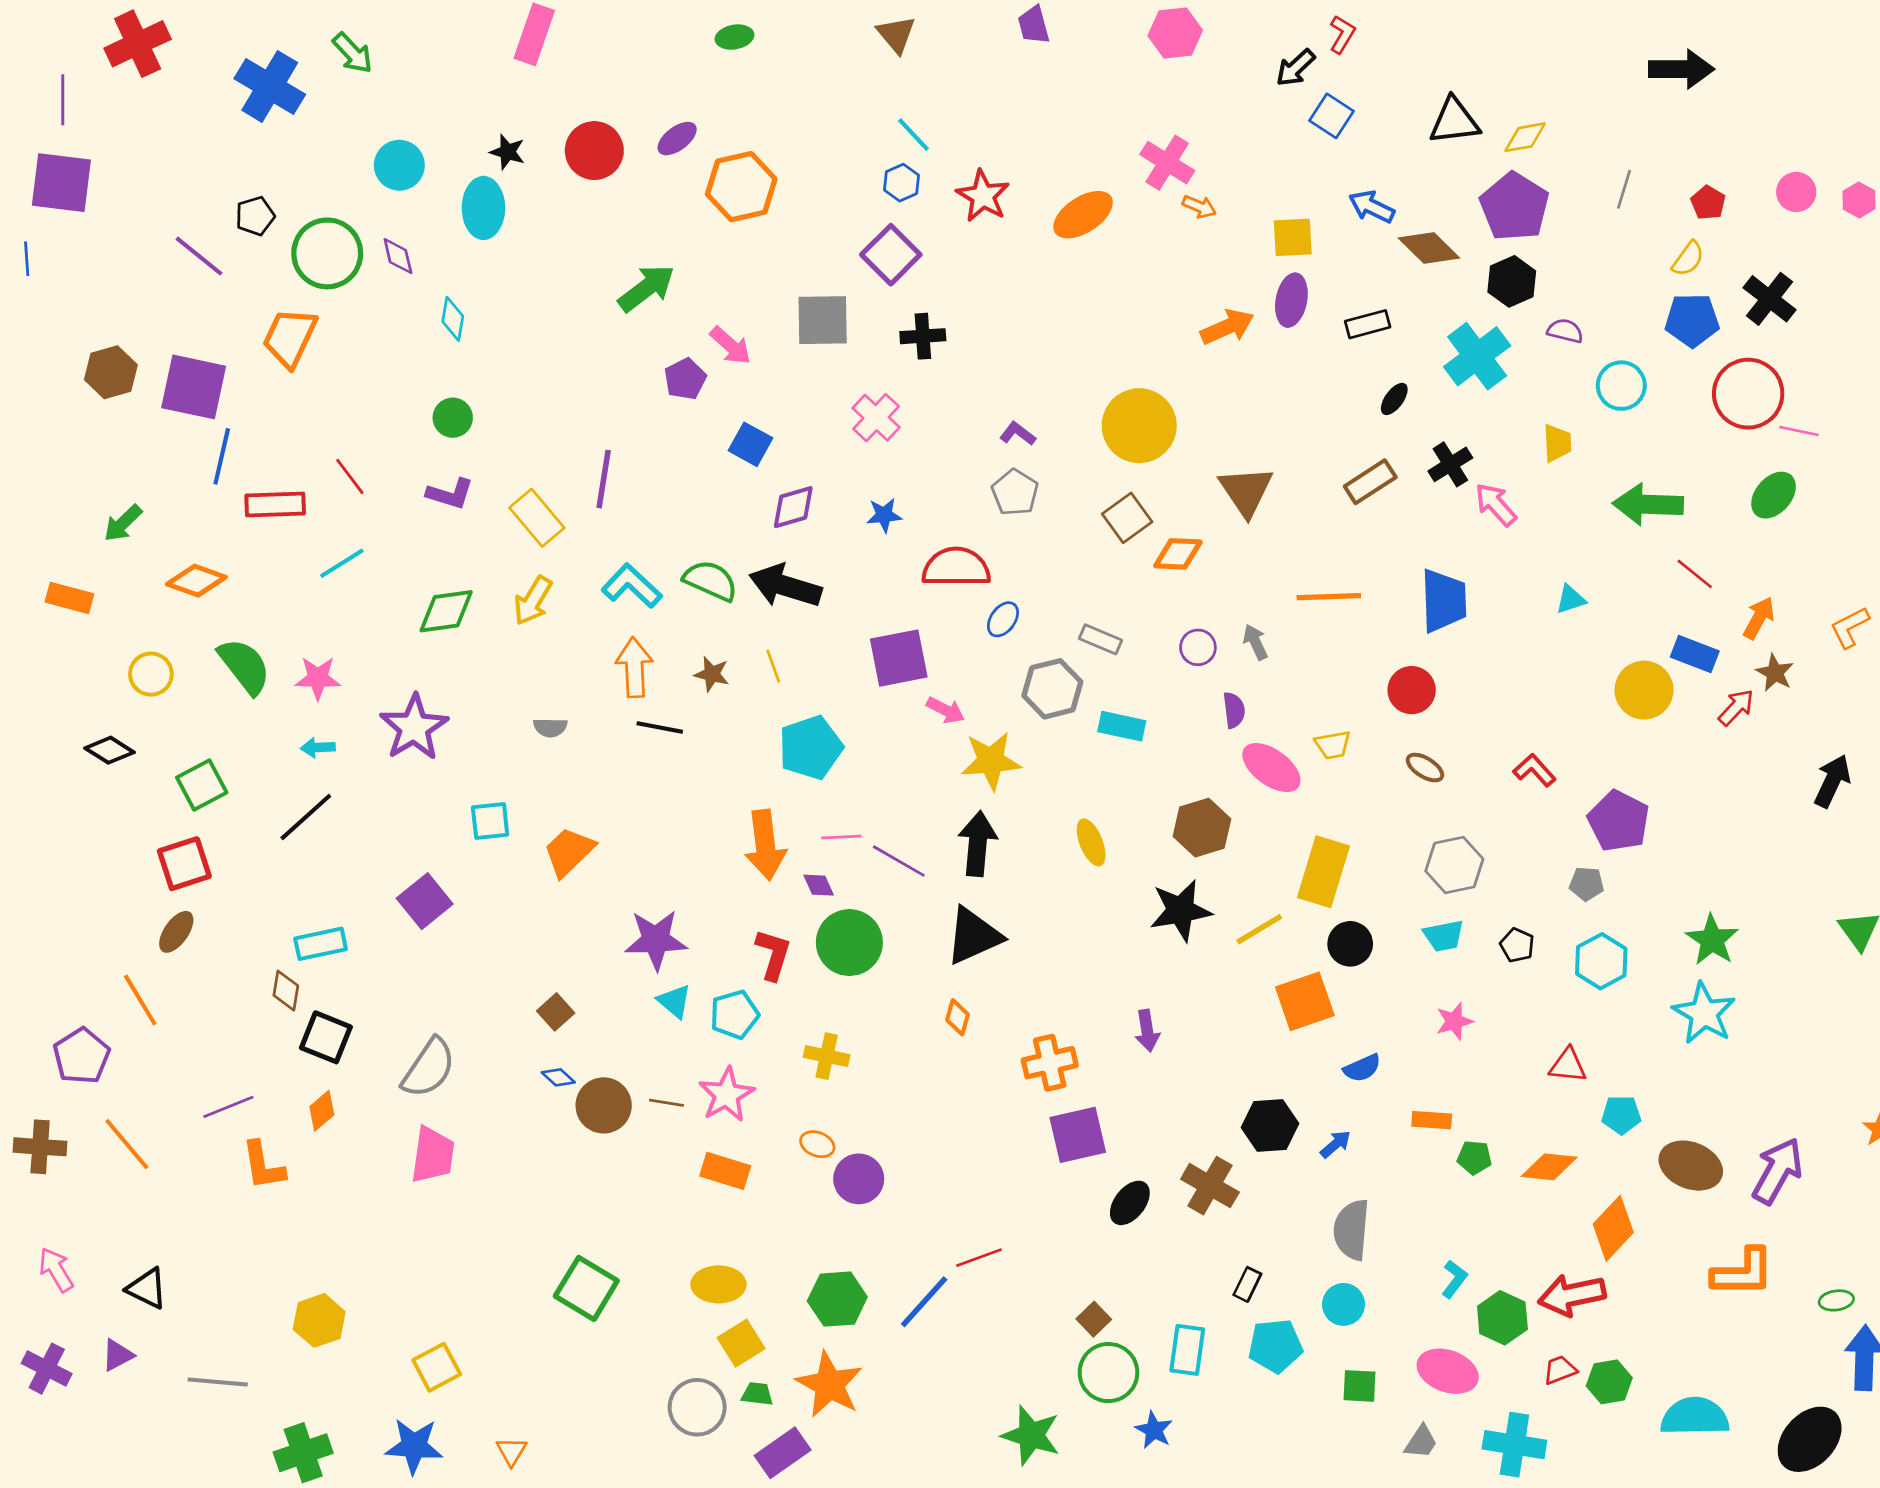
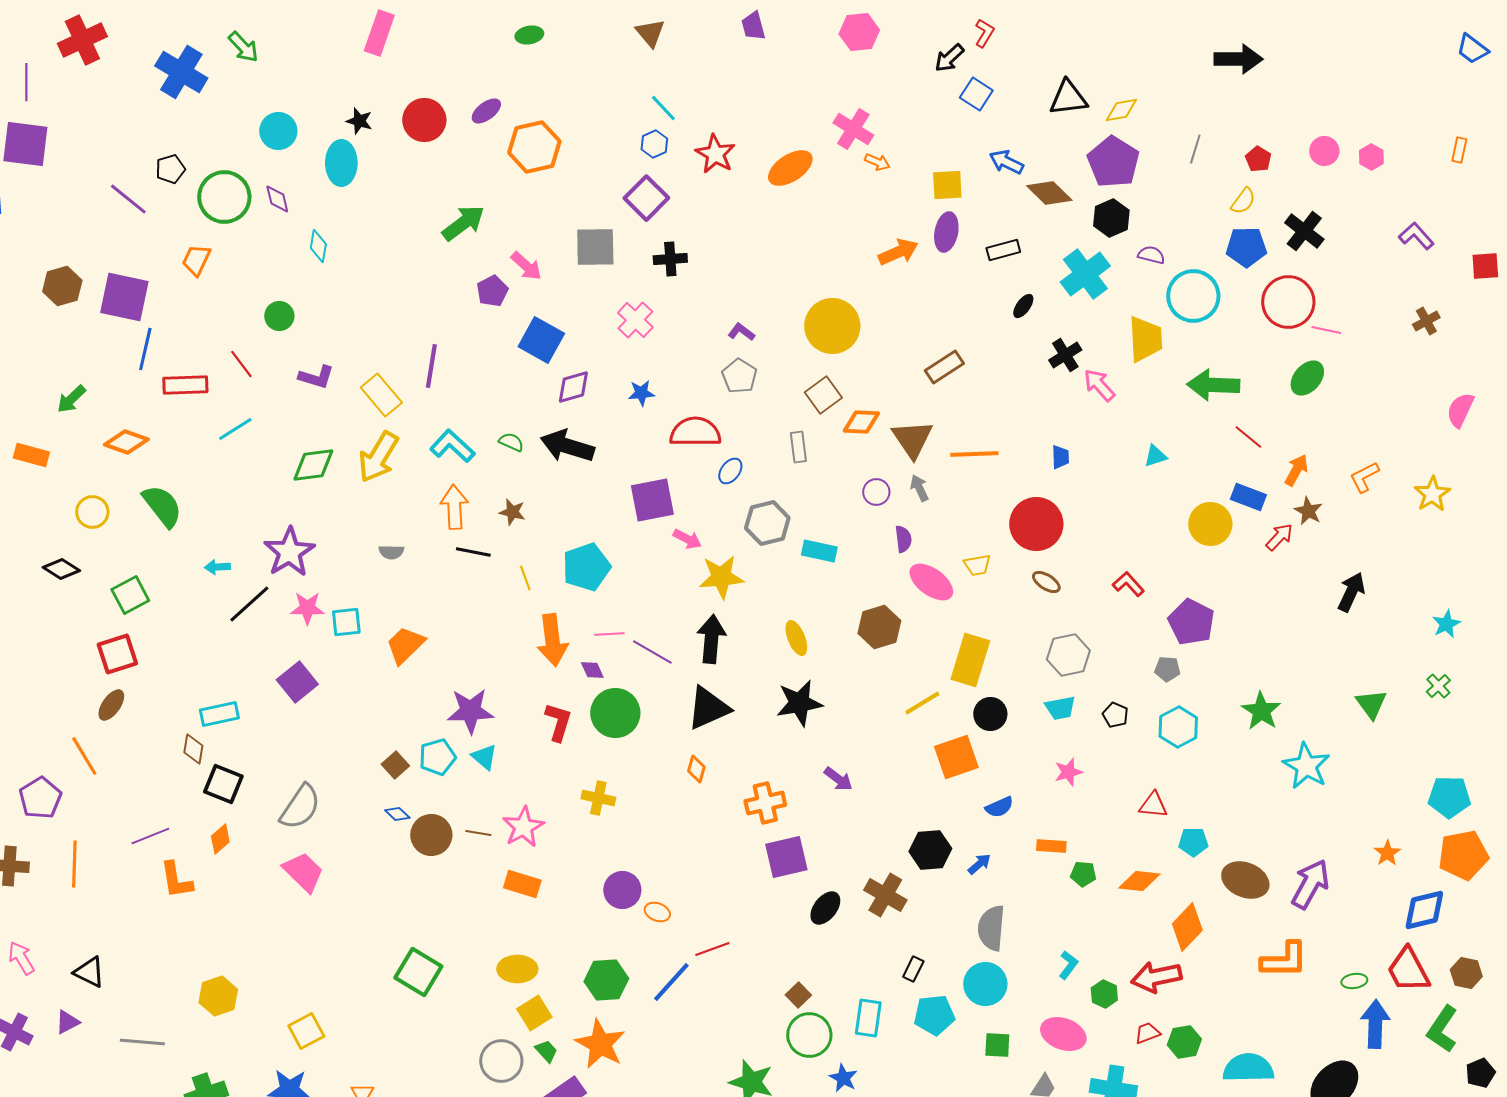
orange trapezoid: (290, 338) -> (196, 260), size x0.7
cyan circle: (1621, 386) -> (1193, 296), size x1.4
green circle: (453, 418) -> (279, 316), moved
yellow trapezoid: (1557, 443) -> (1145, 339), size x1.6
blue square: (751, 444) -> (541, 340), size x1.4
brown rectangle: (1370, 482) -> (944, 367), moved
brown triangle: (1246, 491) -> (912, 439), moved
green semicircle: (710, 581) -> (511, 442), size x0.6
yellow arrow: (533, 601) -> (378, 457), size x1.4
blue trapezoid: (1444, 601) -> (1060, 457), size x0.5
gray rectangle: (1100, 639) -> (798, 447), moved, turned 60
yellow line: (773, 666) -> (525, 578), moved
pink star: (318, 678) -> (307, 608), moved
red circle: (1412, 690) -> (1036, 524), size x1.5
black line: (306, 817) -> (249, 604), moved
black star: (1181, 910) -> (799, 703), moved
cyan star: (1704, 1013) -> (1306, 766), moved
cyan pentagon: (735, 1015) -> (437, 757), moved
purple arrow: (1147, 1031) -> (838, 779), turned -44
orange line: (127, 1144) -> (74, 864), turned 42
orange ellipse: (817, 1144) -> (657, 912), moved
pink trapezoid: (433, 1155) -> (303, 872), turned -54
cyan circle: (1344, 1304) -> (985, 984), size x1.4
green hexagon: (1502, 1318) -> (1104, 994), size x0.7
green trapezoid: (757, 1394) -> (546, 1051), turned 40

